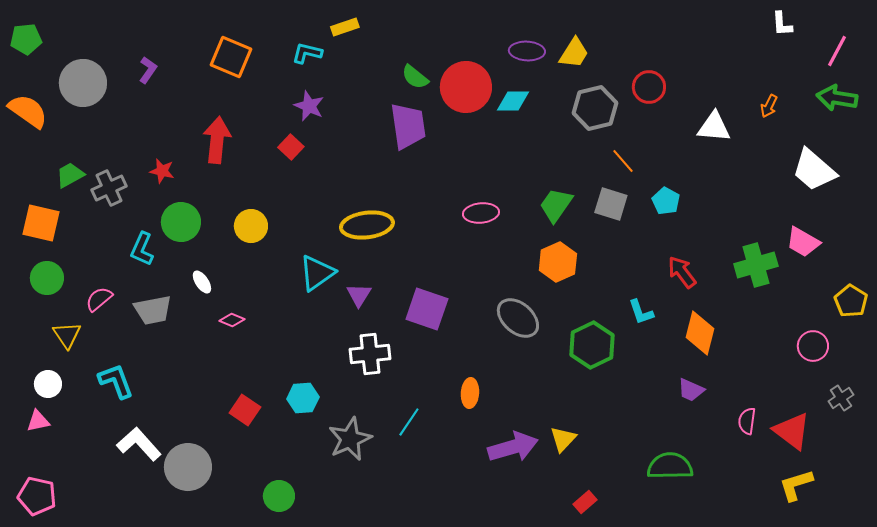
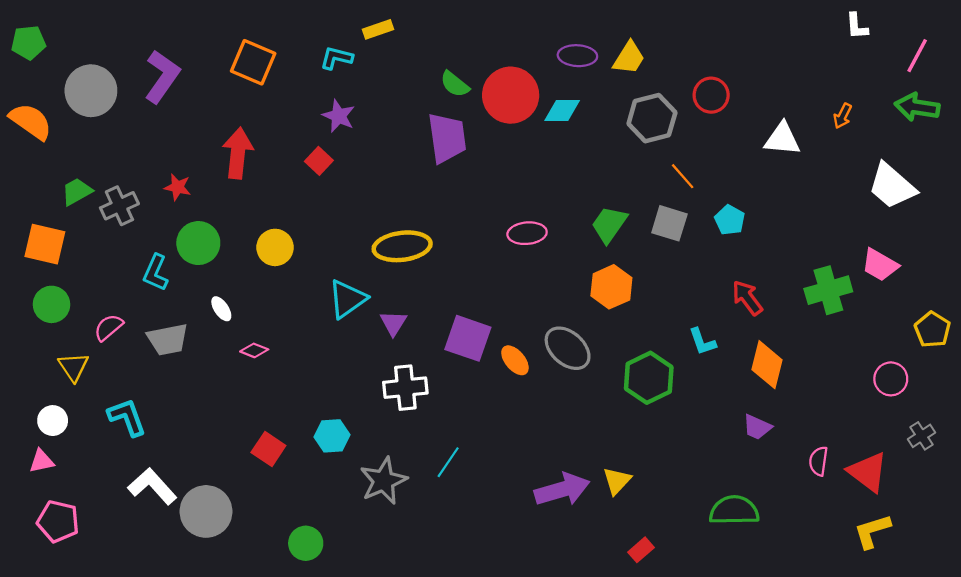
purple L-shape: (148, 70) -> (162, 76), size x1.8
orange ellipse: (470, 393) -> (515, 360), moved, turned -44
pink pentagon: (37, 496) -> (58, 521), moved

